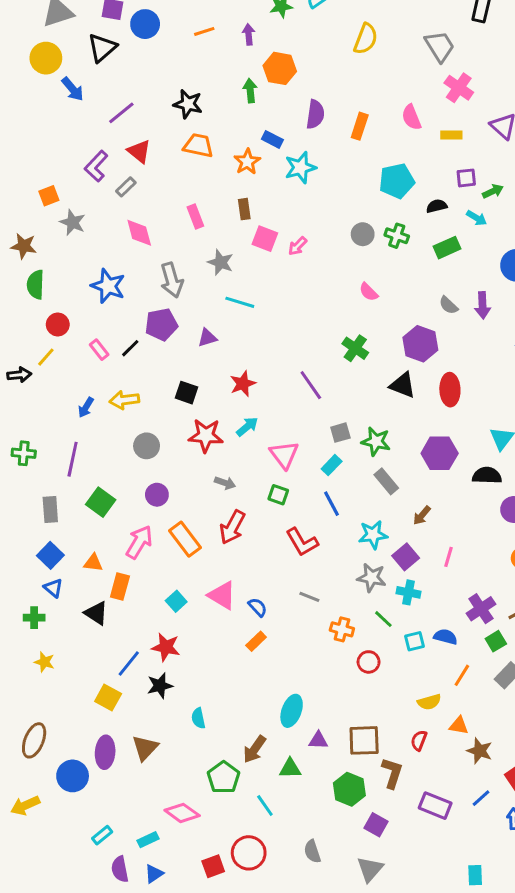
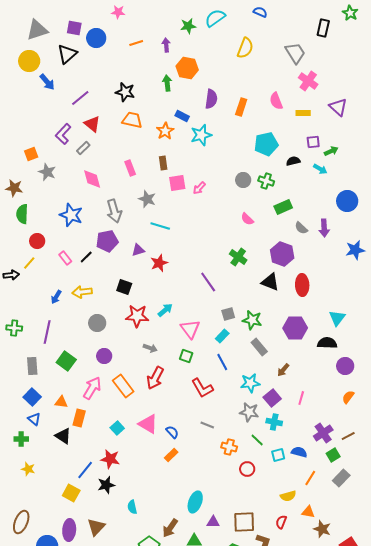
pink square: (265, 239) -> (177, 183), turned -30
green rectangle: (447, 248) -> (283, 207), moved
red star: (243, 384) -> (159, 263), moved

